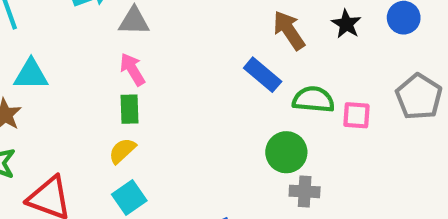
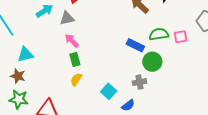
blue rectangle: (263, 75) -> (135, 45), moved
gray cross: (305, 191) -> (139, 82), moved
cyan square: (129, 198) -> (109, 91), moved

